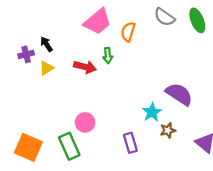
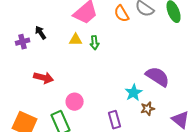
orange semicircle: (128, 32) -> (122, 14), moved, turned -48
red arrow: (85, 67) -> (44, 78), moved
yellow triangle: (46, 68) -> (76, 40), moved, turned 32

